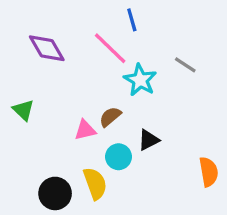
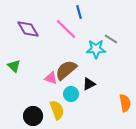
cyan star: (140, 80) -> (96, 49), moved, turned -30
brown semicircle: (110, 117) -> (66, 70), size x1.6
pink triangle: (85, 130) -> (51, 78), turned 32

